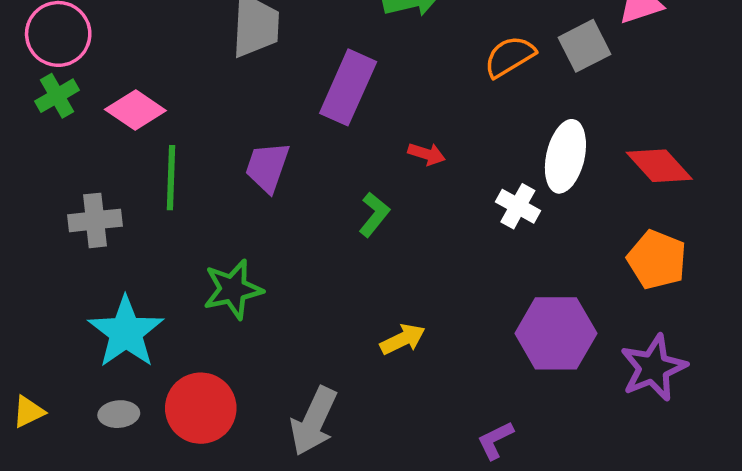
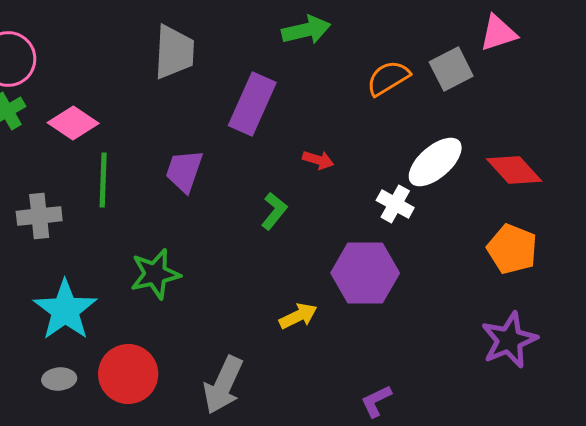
white ellipse: (565, 156) -> (435, 162), turned 36
purple hexagon: (556, 333) -> (365, 273), moved

